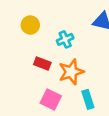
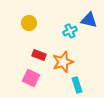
cyan cross: (65, 39) -> (70, 31), moved
pink square: (51, 99) -> (31, 78), moved

